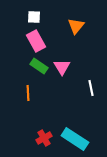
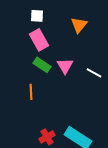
white line: (91, 88) -> (94, 73), moved, turned -49

